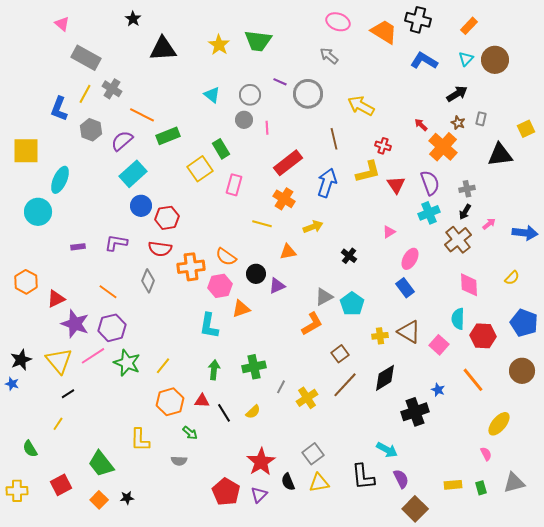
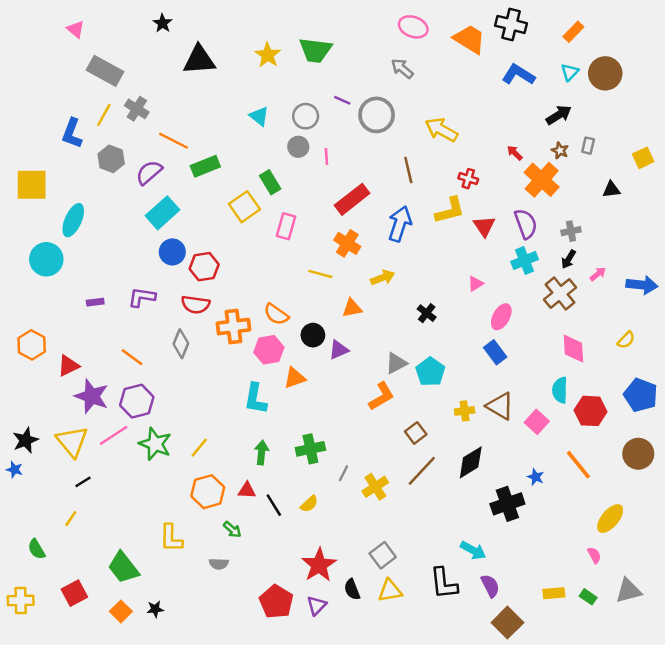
black triangle: (500, 155) -> (611, 190), size x0.6
green rectangle: (481, 488) -> (588, 597), turned -40

